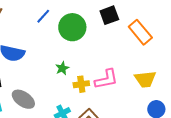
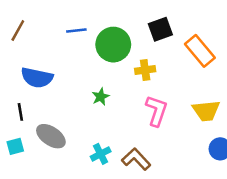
blue line: (43, 16) -> (76, 31), turned 42
pink L-shape: (106, 79) -> (157, 111), turned -60
yellow cross: (81, 84) -> (145, 70), moved

